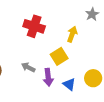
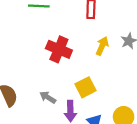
yellow arrow: (72, 34) -> (102, 46), moved

